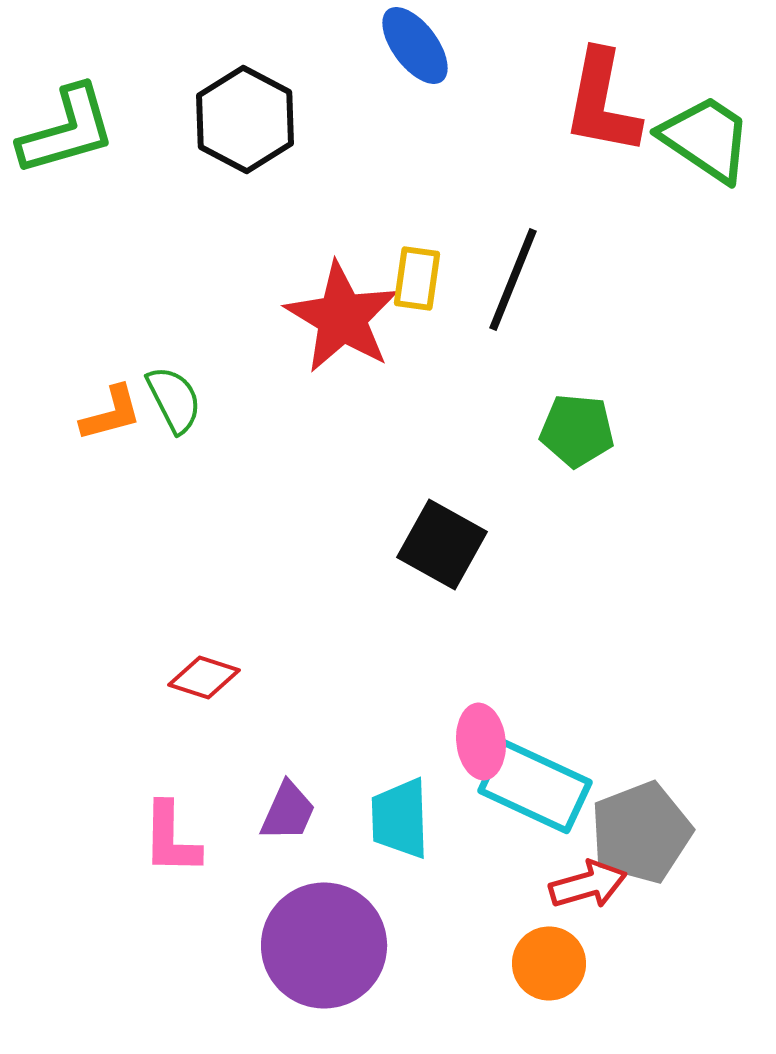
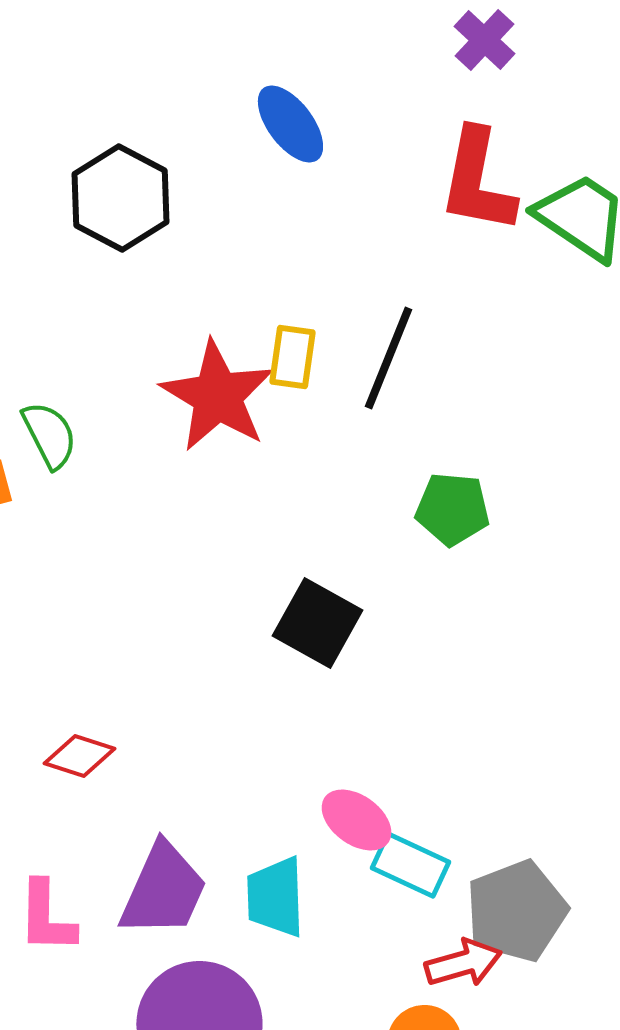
green semicircle: (174, 399) -> (49, 435), moved
pink ellipse: (481, 741) -> (356, 820), turned -48
cyan rectangle: (535, 786) -> (410, 865), size x0.7
purple trapezoid: (288, 811) -> (163, 890), size x1.6

